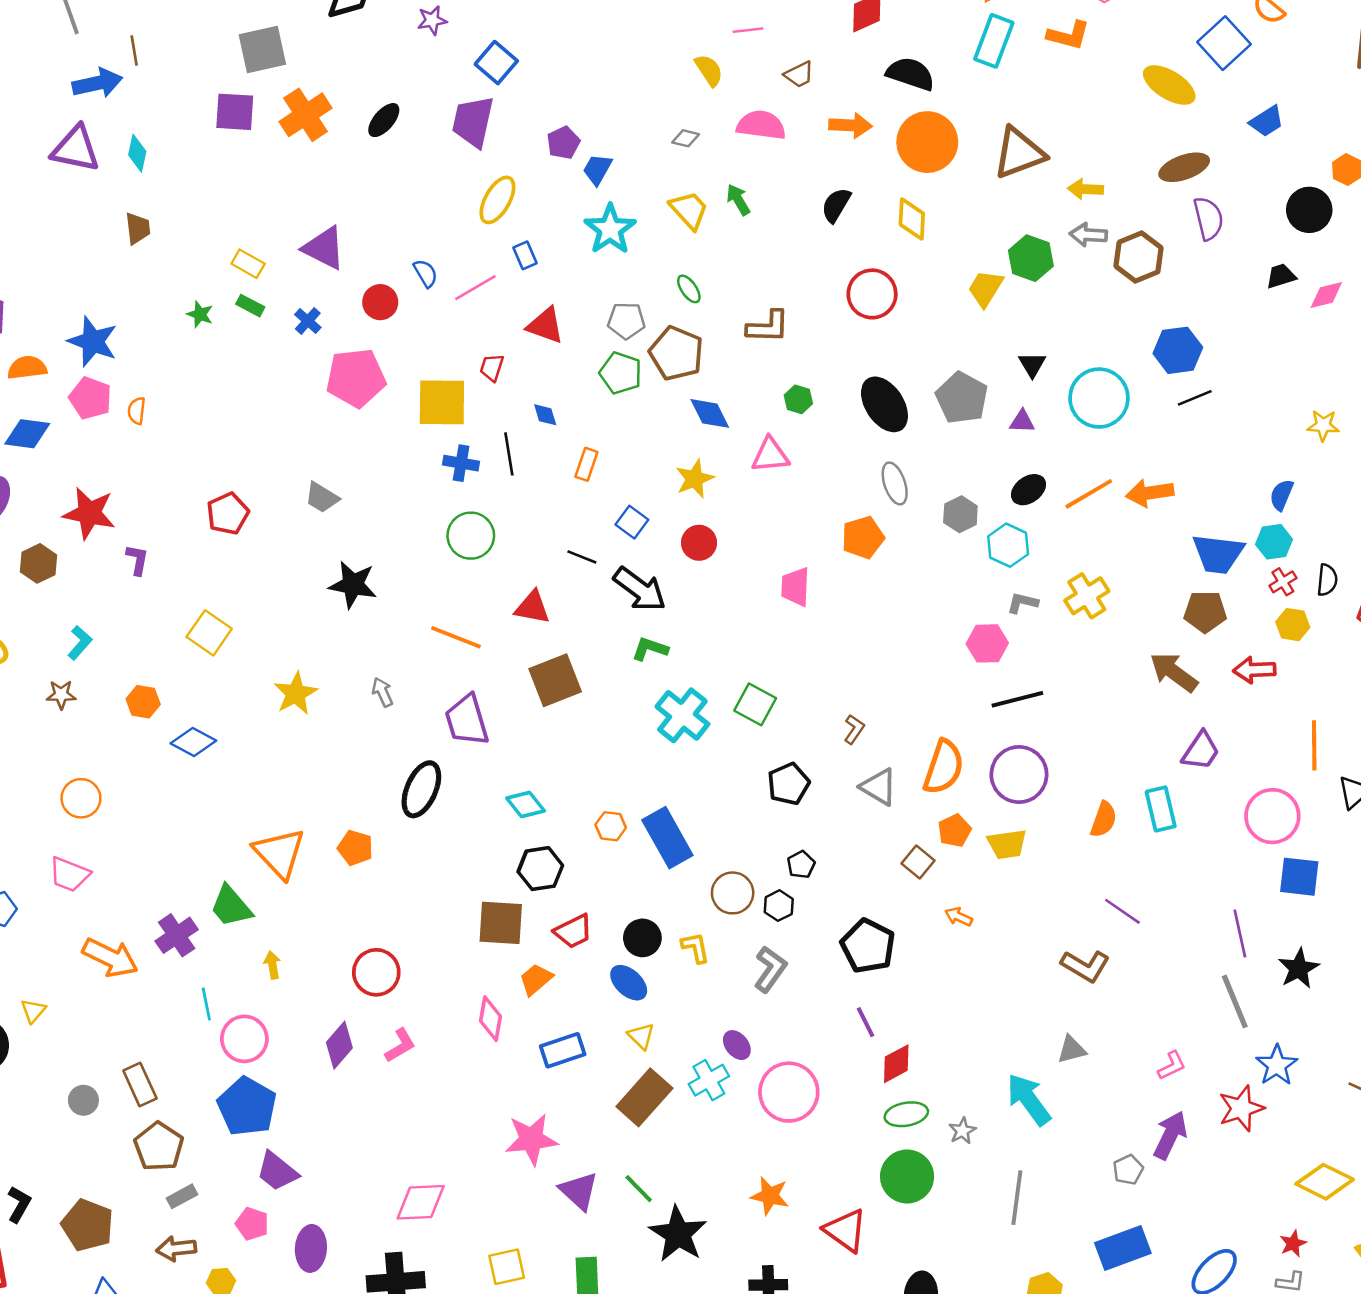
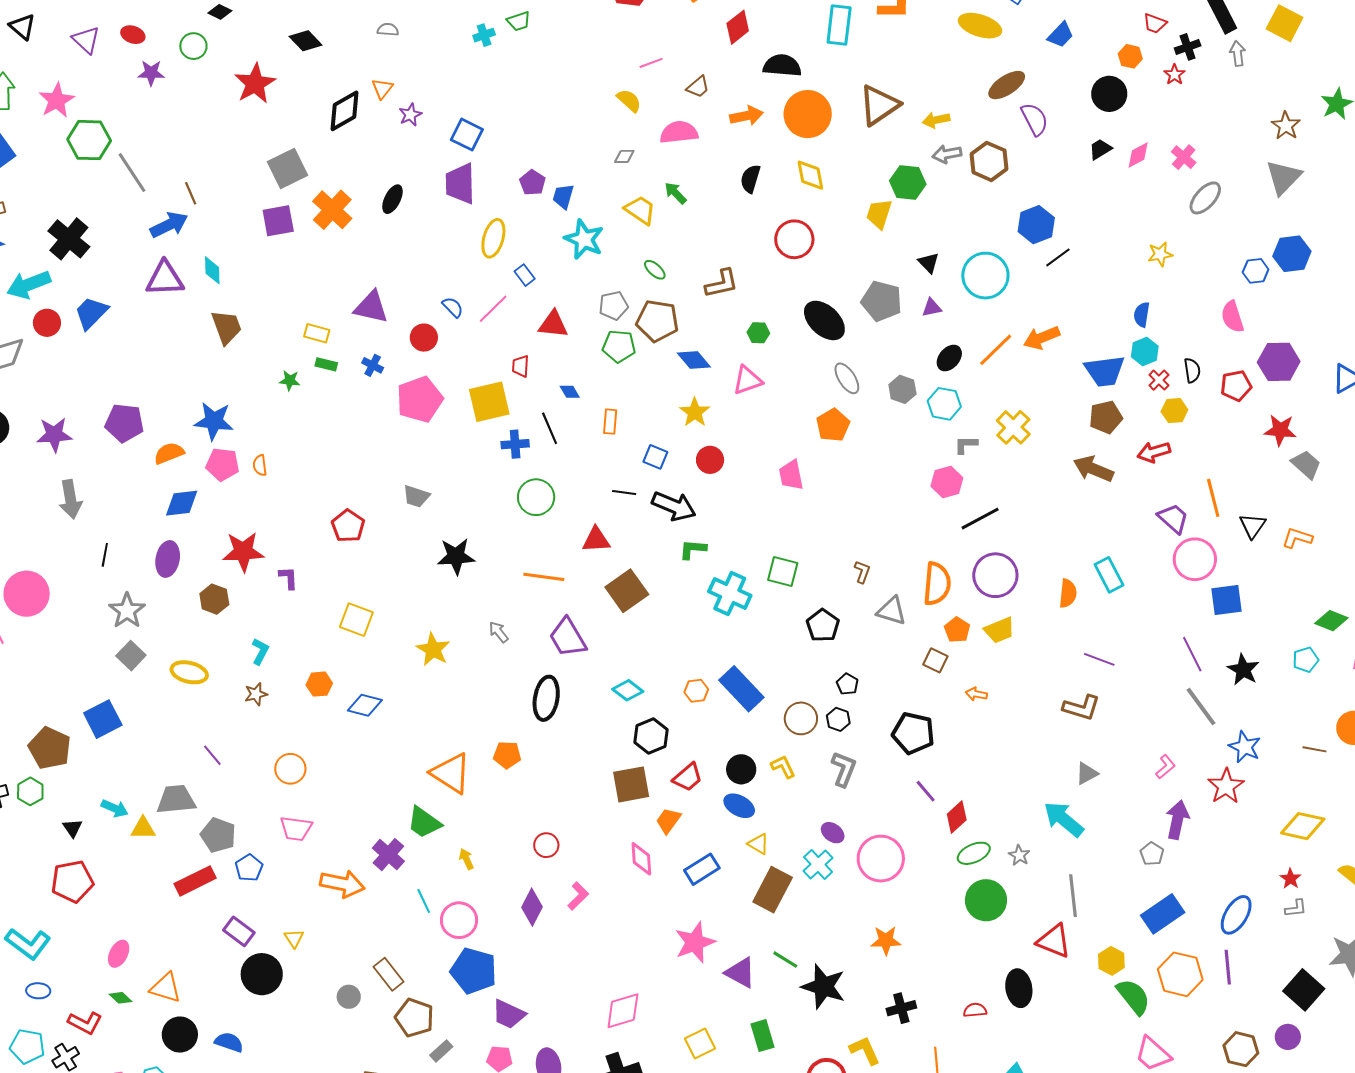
brown trapezoid: (138, 228) -> (227, 327), size x1.4
purple trapezoid: (1201, 751) -> (1173, 518), moved, turned -68
red circle: (376, 972) -> (546, 845), size x0.7
red triangle: (845, 1230) -> (1054, 941), moved

